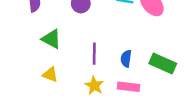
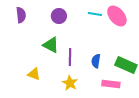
green triangle: (51, 39) -> (51, 45), moved
pink rectangle: (129, 87) -> (111, 84), moved

